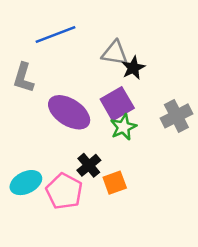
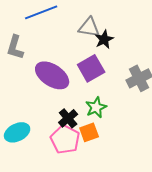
green star: (123, 127) -> (96, 107), moved
pink pentagon: (64, 191) -> (65, 139), moved

